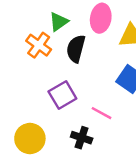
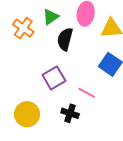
orange cross: (39, 45) -> (23, 28), moved

